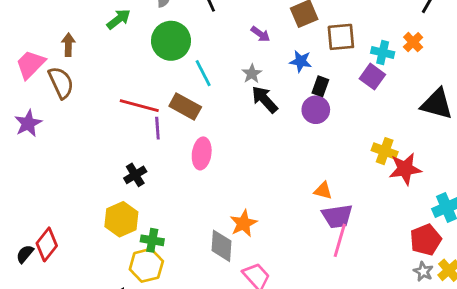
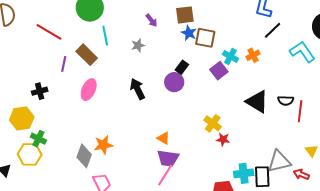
blue star: (301, 61) -> (189, 33), moved
black arrow: (265, 99) -> (137, 89), moved
red line: (139, 106) -> (49, 32), moved
red star: (405, 169) -> (223, 139), size x0.6

